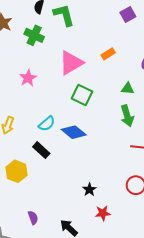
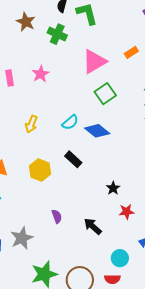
pink star: (28, 78) -> (41, 74), moved
green square: (82, 95) -> (105, 94), turned 30
black rectangle: (41, 150) -> (73, 159), moved

